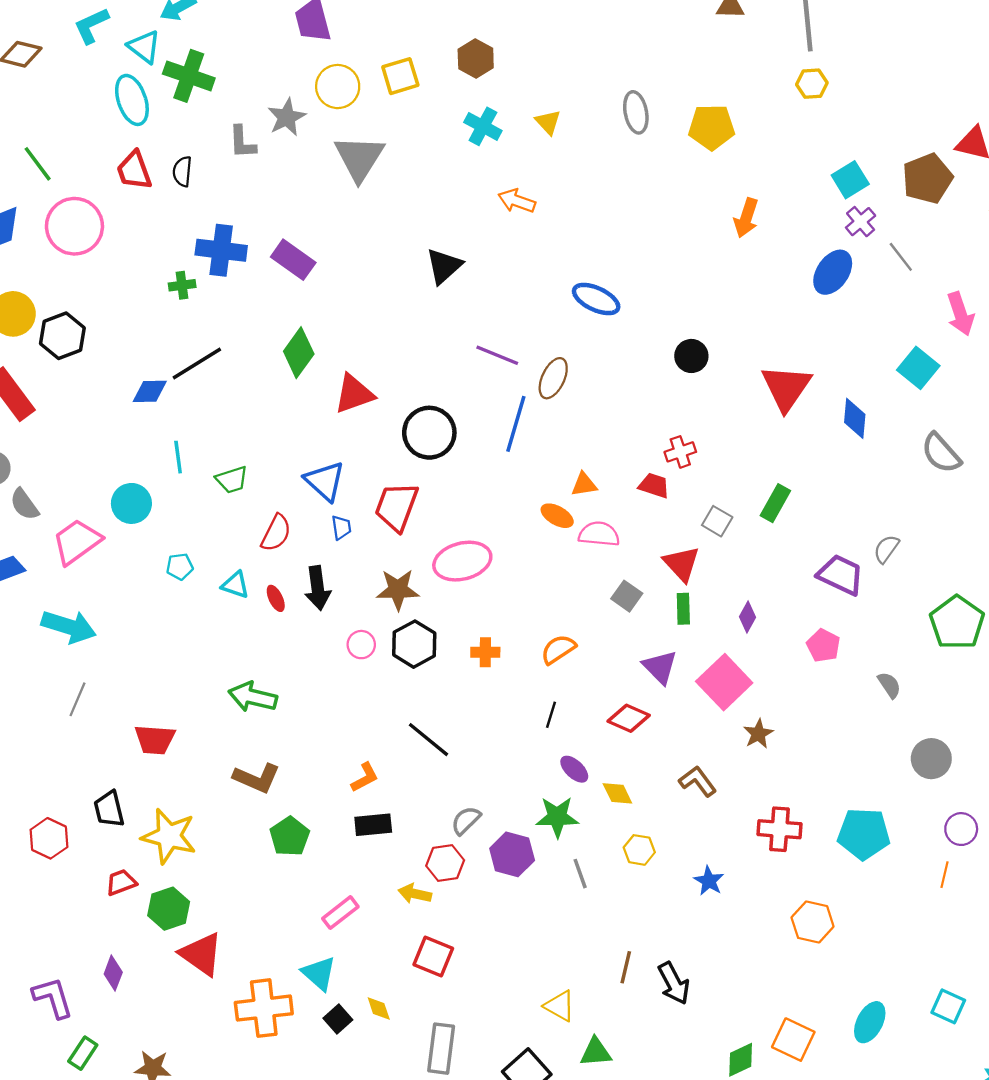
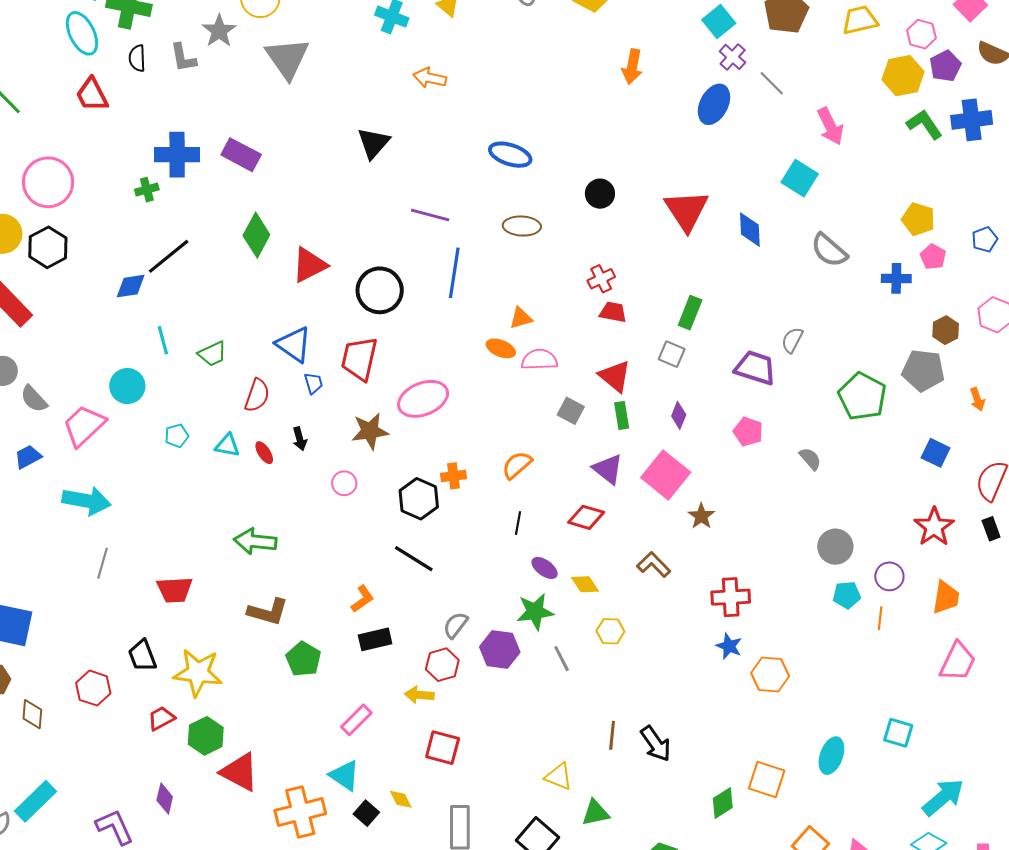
black semicircle: (182, 171) -> (137, 58), moved
pink circle: (74, 226) -> (48, 182), moved
brown ellipse: (553, 378) -> (522, 226), moved, turned 75
red trapezoid: (654, 486) -> (613, 312), moved
gray square: (717, 521) -> (672, 354), moved
black arrow: (318, 588) -> (300, 439), size x0.6
black hexagon: (414, 644) -> (419, 499), moved
gray circle: (931, 759) -> (835, 547), moved
cyan pentagon: (864, 834) -> (847, 595), moved, size x0.6
blue star: (709, 881) -> (729, 646), moved

